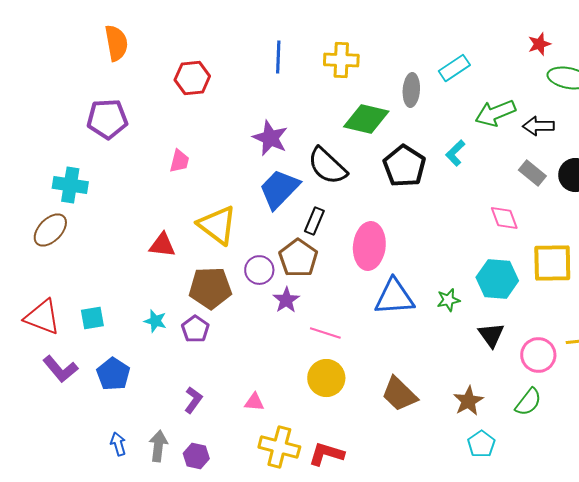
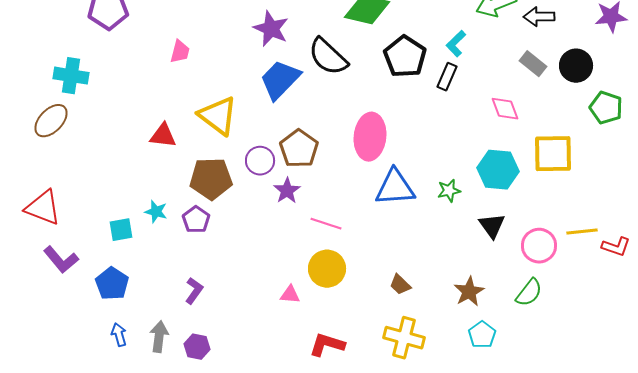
black rectangle: (314, 221) -> (447, 77), moved
cyan square: (92, 318) -> (121, 230), moved
blue pentagon: (113, 374) -> (112, 284), moved
brown trapezoid: (399, 394) -> (400, 285), size x0.6
pink triangle: (254, 402) -> (290, 295), moved
yellow cross: (279, 447) -> (404, 338), moved

